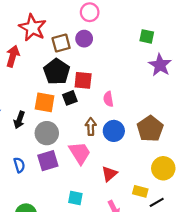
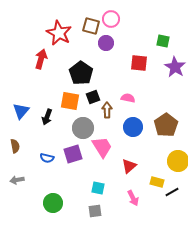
brown square: (61, 43) -> (91, 26), moved, turned 30
red square: (83, 80) -> (139, 63), moved
pink semicircle: (108, 99) -> (128, 98), turned 112
brown arrow: (91, 127) -> (107, 110), moved
gray circle: (47, 133) -> (83, 128), moved
blue semicircle: (19, 165) -> (47, 158), turned 120

